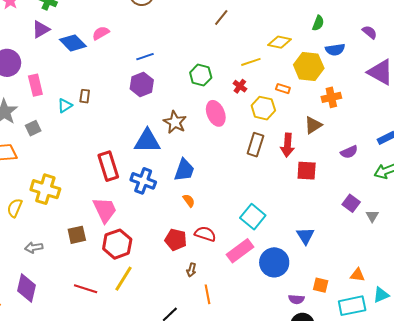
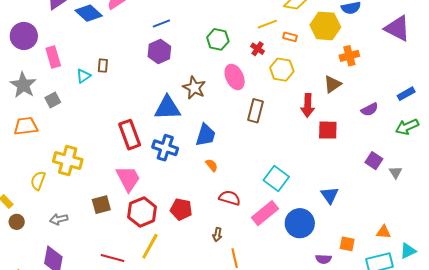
orange rectangle: (283, 89) -> (290, 37), moved
brown rectangle: (255, 145) -> (255, 111), moved
red pentagon: (176, 240) -> (181, 209), moved

